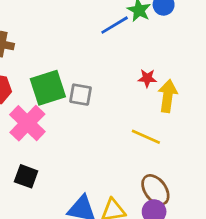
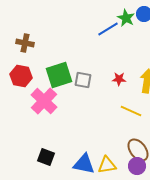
red star: (147, 78) -> (119, 79), moved
black square: (26, 176) -> (46, 157), moved

